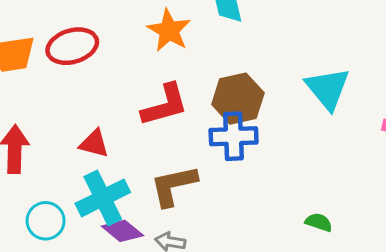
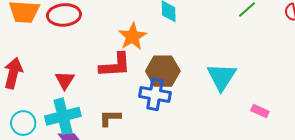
orange star: (169, 30) -> (132, 37), moved
red triangle: (94, 144) -> (65, 80), turned 35
brown L-shape: (174, 186) -> (110, 118), size x0.7

